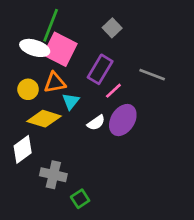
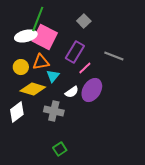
white ellipse: (35, 48) -> (26, 36), turned -30
gray cross: (53, 175) -> (54, 111), moved

